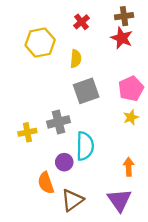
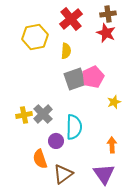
red cross: (81, 22) -> (71, 19), size x1.6
pink pentagon: (131, 89) -> (93, 77), moved
gray cross: (58, 122) -> (43, 114), moved, turned -30

